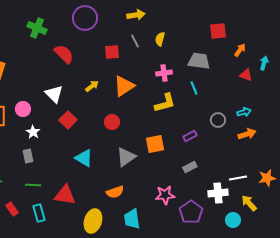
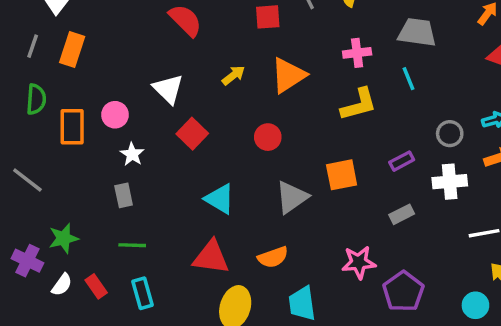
white cross: (218, 193) -> (450, 182), moved
red triangle: (65, 195) -> (211, 257), moved

